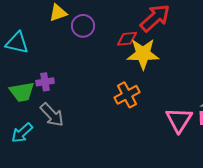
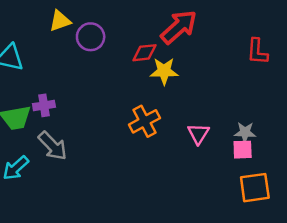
yellow star: (143, 54) -> (164, 71), size x0.7
pink triangle: (179, 120) -> (198, 134), moved, size x0.7

